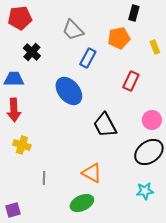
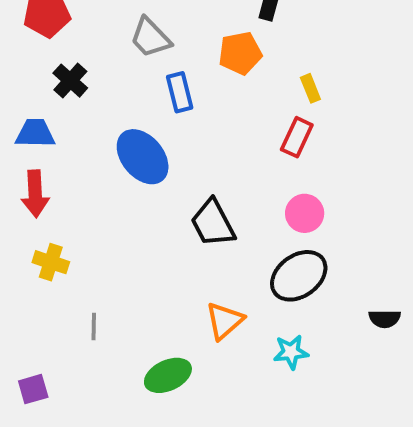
yellow rectangle: (155, 47) -> (310, 88), moved
blue rectangle: (88, 58) -> (180, 92), turned -42
red rectangle: (131, 81) -> (297, 137), moved
orange triangle: (92, 173) -> (225, 321), moved, turned 50

